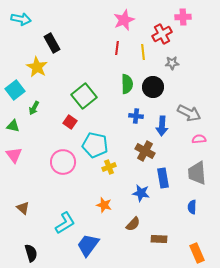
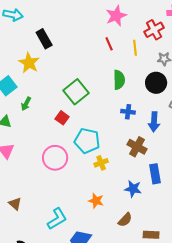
red line: (117, 48) -> (109, 44), turned -32
black circle: (153, 87) -> (156, 83), moved

